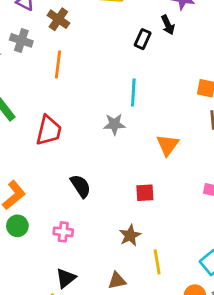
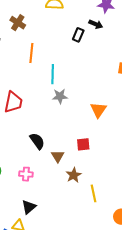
black arrow: (168, 25) -> (96, 24), turned -40
orange line: (58, 64) -> (31, 53), moved
cyan line: (133, 92) -> (53, 74), moved
brown triangle: (117, 281) -> (58, 156), moved, turned -48

